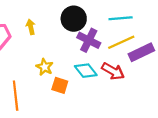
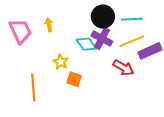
black circle: (74, 19) -> (103, 17), moved
cyan diamond: (86, 71) -> (86, 44), moved

